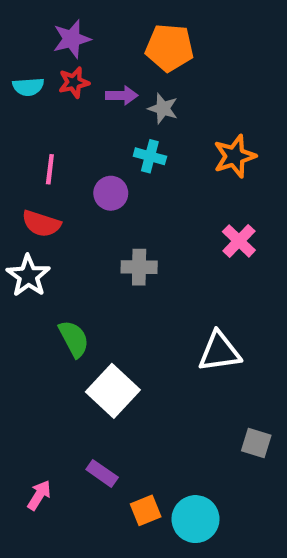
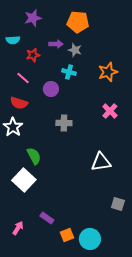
red star: (74, 82) -> (33, 55), moved
pink line: (50, 169) -> (23, 78), turned -56
white square: (113, 391) -> (24, 180), moved

